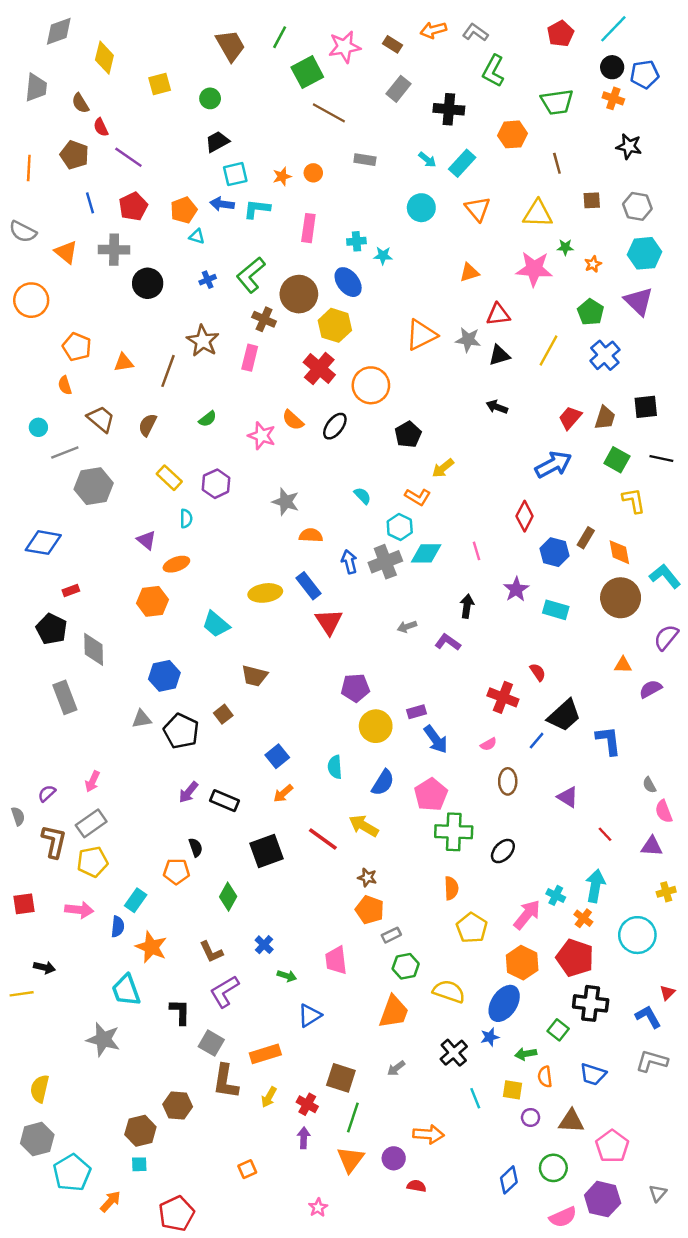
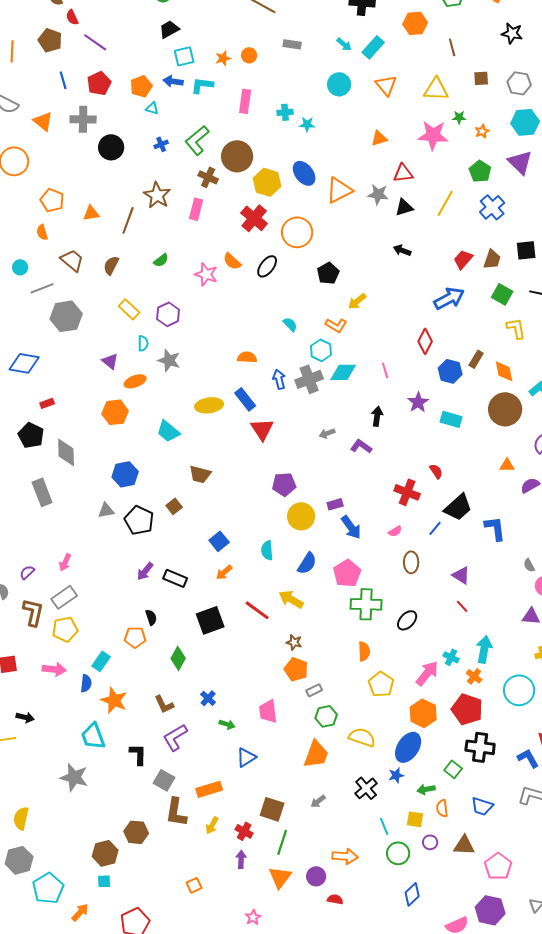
blue ellipse: (348, 282) -> (304, 173), moved
gray star: (286, 502) -> (169, 360), moved
red line: (605, 834) -> (462, 606), moved
green circle: (553, 1168) -> (398, 853), moved

